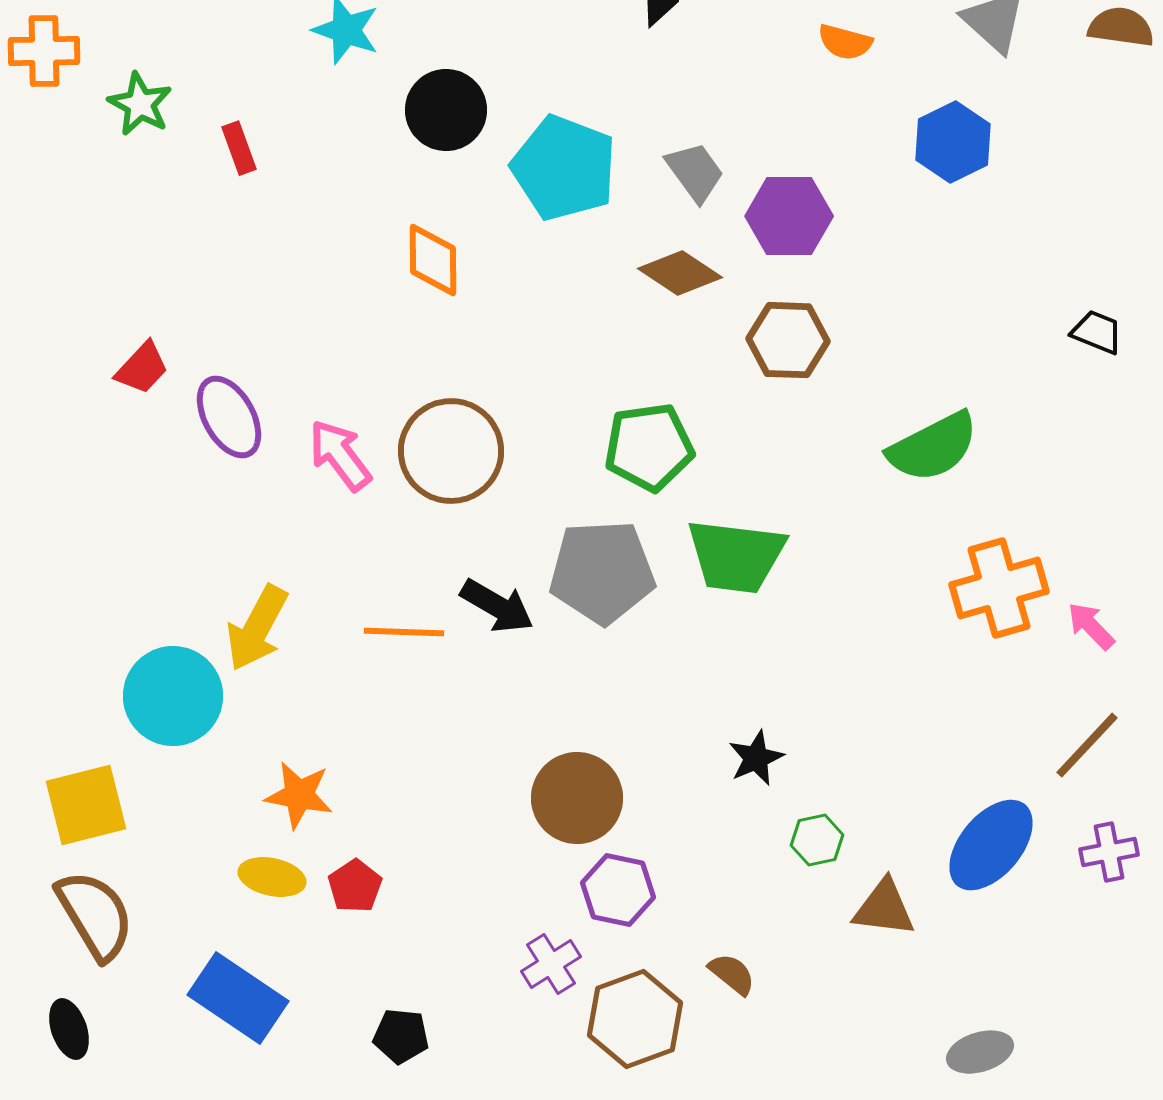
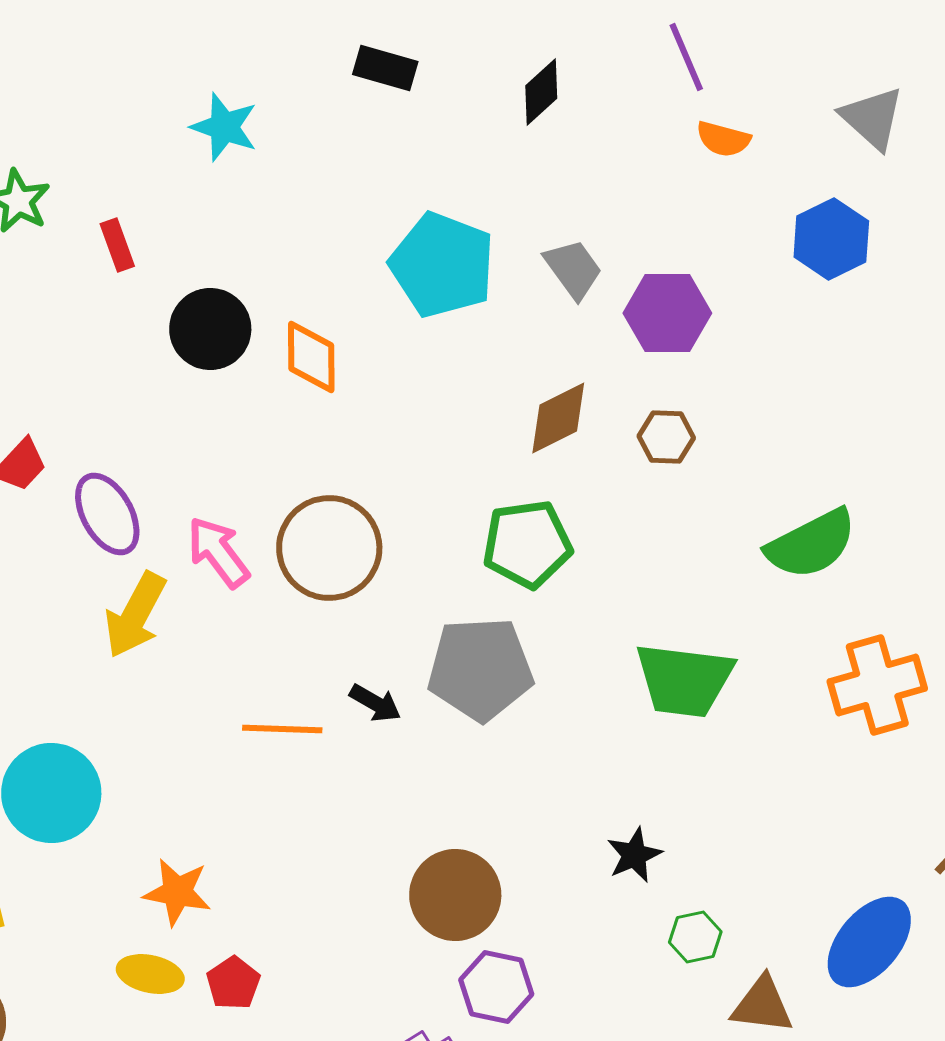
black circle: (446, 110) -> (210, 329), moved
brown diamond: (680, 273) -> (558, 418), moved, turned -60
brown hexagon: (788, 340) -> (666, 437), size x0.7
green trapezoid: (736, 556) -> (684, 680), moved
black arrow: (497, 606) -> (375, 703), size x0.7
yellow arrow: (257, 628) -> (135, 615), moved

